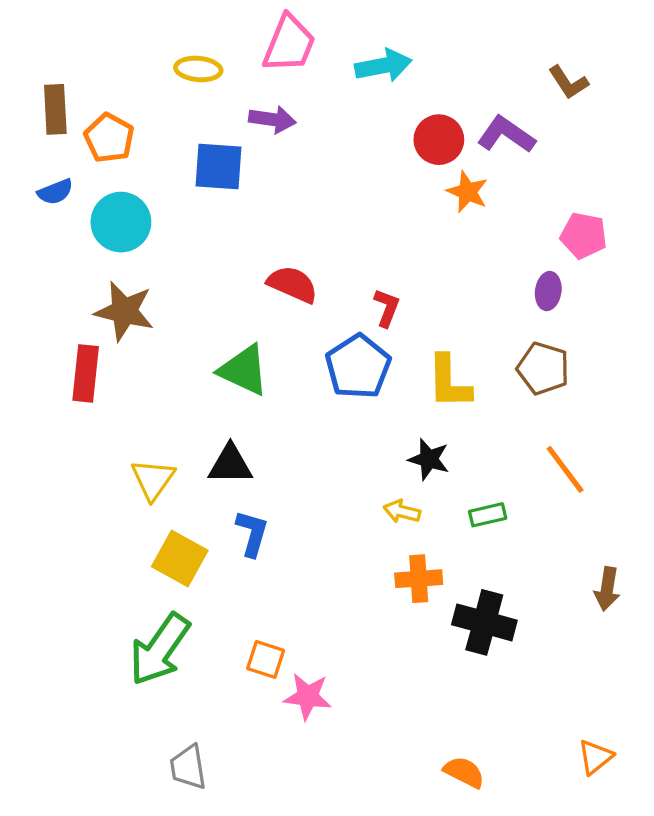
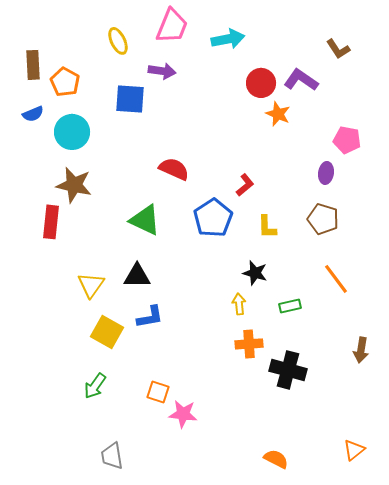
yellow ellipse: (198, 69) -> (118, 41), turned 60
red L-shape: (387, 308) -> (245, 185), moved, turned 30
yellow L-shape: (449, 382) -> (267, 227), size x0.7
yellow arrow: (402, 511) -> (239, 304), turned 70
blue L-shape: (252, 533) -> (150, 317), turned 64
green arrow: (160, 649) -> (95, 386), size x0.6

